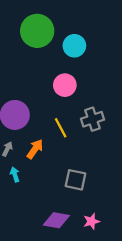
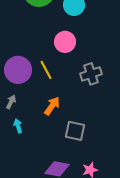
yellow line: (61, 128) -> (46, 70), moved
orange arrow: (35, 149) -> (52, 106), moved

